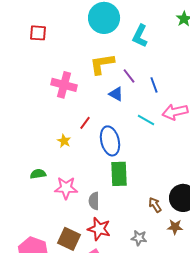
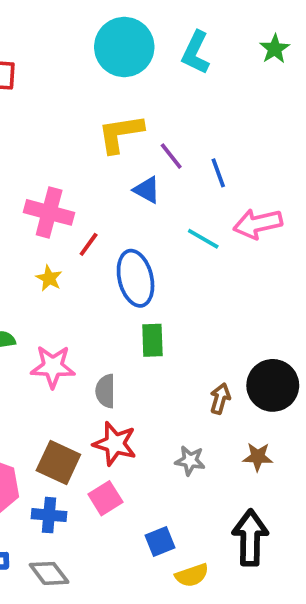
cyan L-shape: (140, 36) -> (196, 53), moved
pink cross: (64, 85) -> (49, 212), moved
green rectangle: (119, 174) -> (152, 340), size x0.7
brown arrow: (155, 205) -> (220, 399), turned 49
brown star: (175, 227) -> (258, 457), moved

